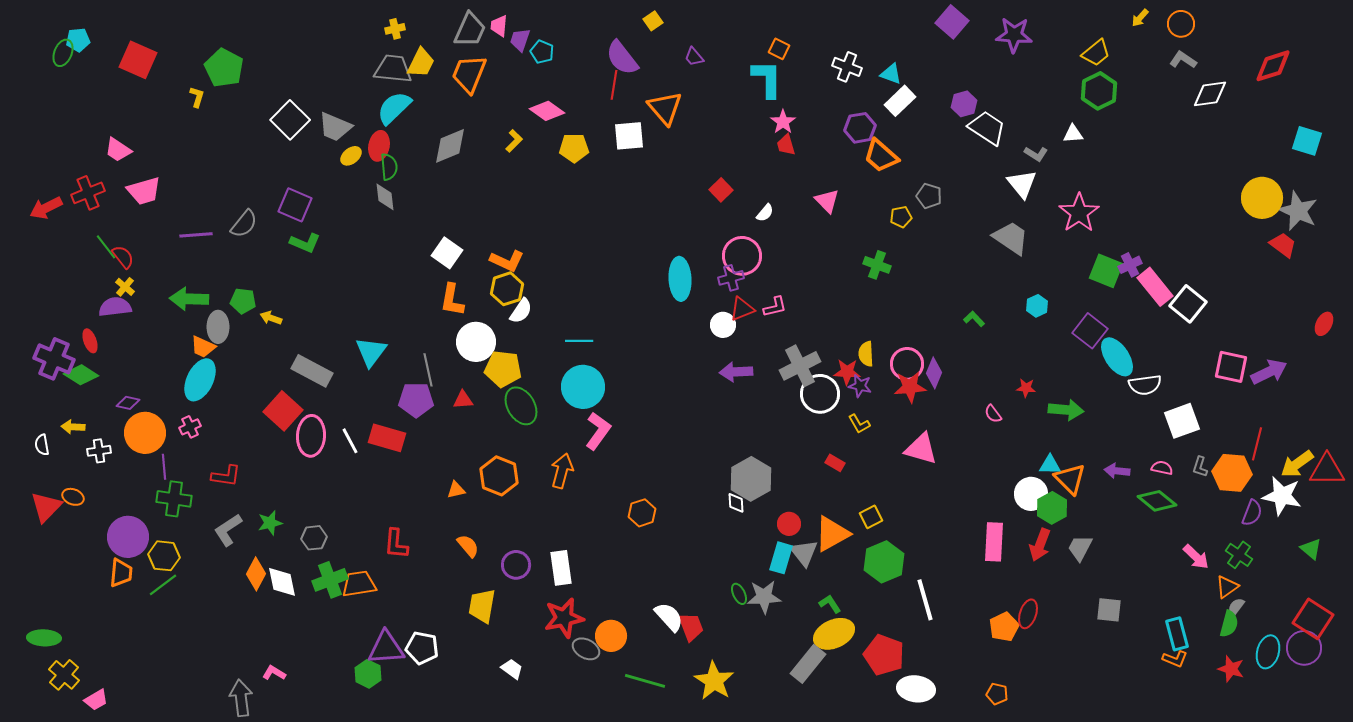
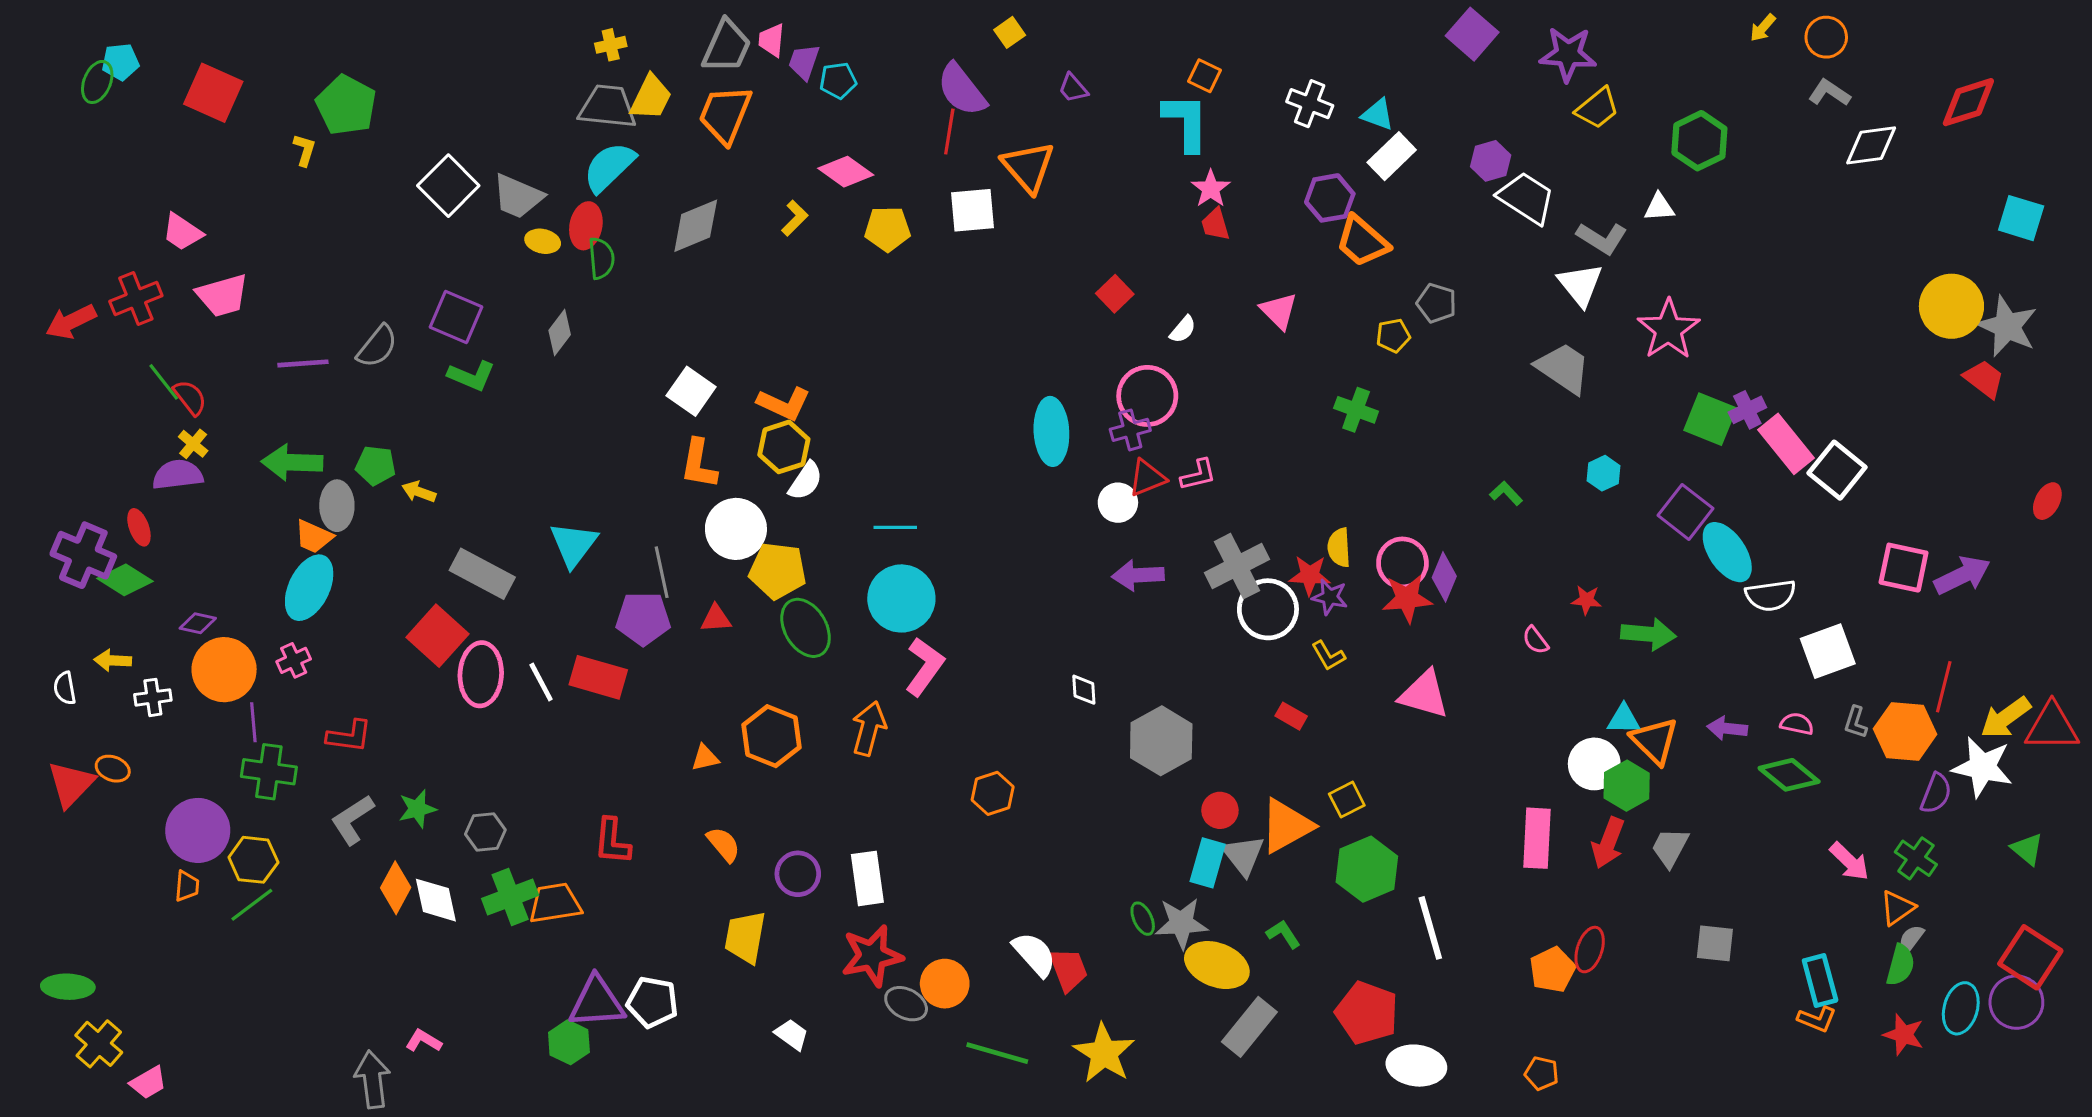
cyan pentagon: (542, 52) -> (838, 80), turned -30
yellow trapezoid: (1096, 53) -> (1597, 108), moved
gray L-shape: (1036, 154) -> (1602, 238), size x1.4
yellow ellipse: (351, 156) -> (543, 241), turned 50
gray diamond: (385, 197) -> (560, 332), moved, turned 44
white diamond: (736, 503) -> (1084, 690), moved
orange trapezoid: (121, 573) -> (187, 886), size x0.7
yellow ellipse: (834, 634) -> (1217, 965), moved, turned 45

